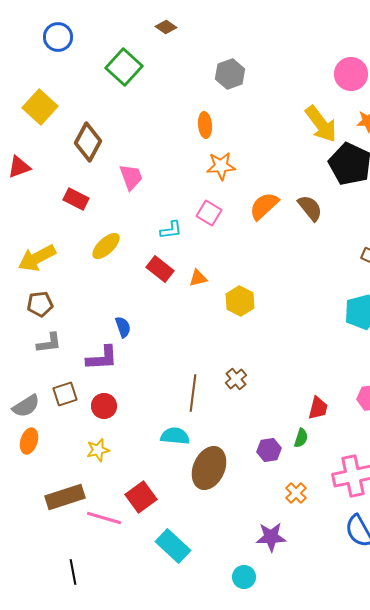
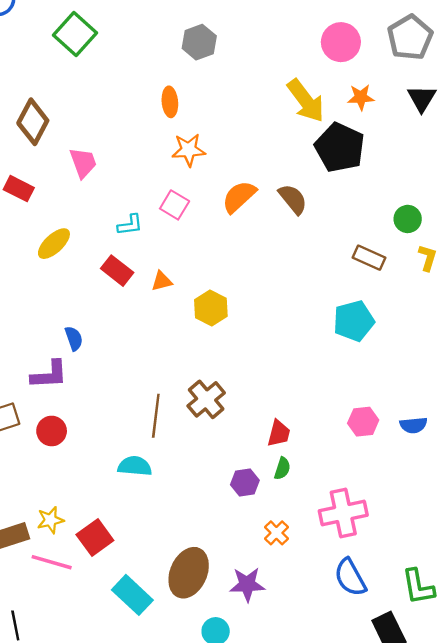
brown cross: (236, 379) -> (206, 399), size x1.5
red trapezoid: (318, 408) -> (279, 433), moved
yellow star: (98, 450) -> (50, 520), moved
brown ellipse: (209, 468) -> (189, 573), moved

